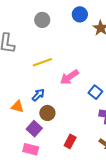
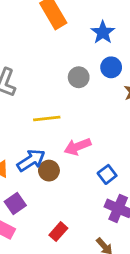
gray circle: (42, 20) -> (79, 77), moved
blue arrow: (38, 95) -> (31, 160), size x1.5
brown circle: (47, 113) -> (49, 171), moved

